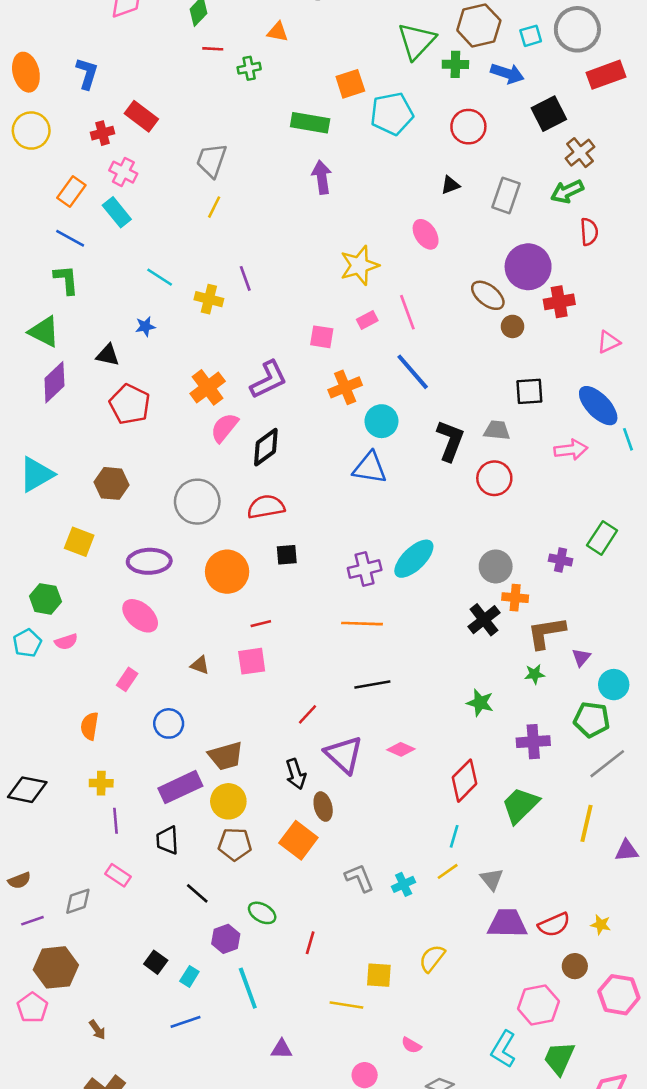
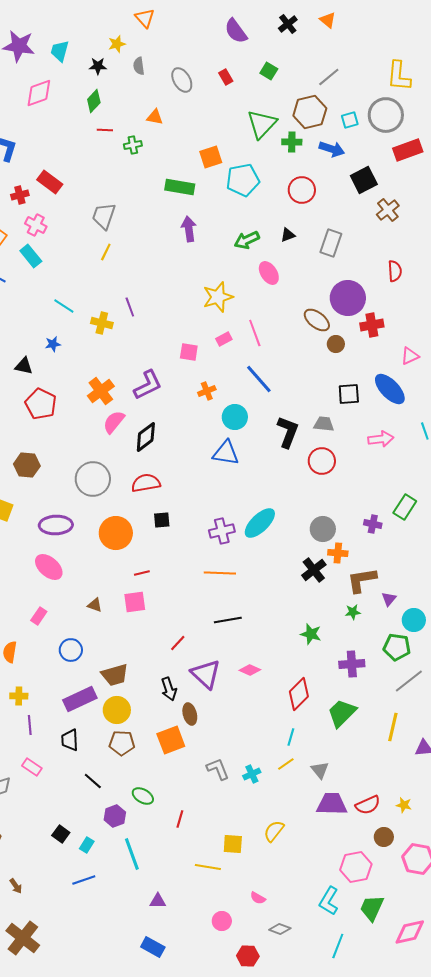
green arrow: (567, 192) -> (247, 240), moved
orange cross: (345, 387) -> (207, 391), size x0.7
blue ellipse: (598, 406) -> (390, 389), moved
orange square: (298, 840) -> (171, 740), turned 32

